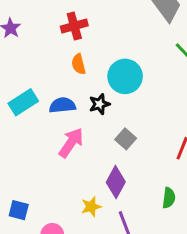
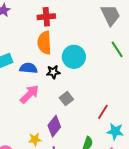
orange semicircle: (79, 64) -> (44, 43), size x1.6

